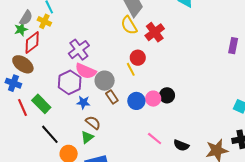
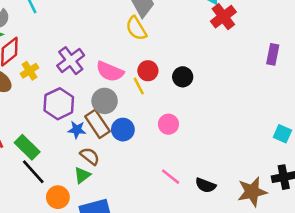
yellow cross: (44, 21) -> (30, 71), moved, turned 32
red cross: (155, 32) -> (223, 17), moved
pink semicircle: (86, 71) -> (110, 72), moved
black circle: (167, 95) -> (183, 77), moved
brown rectangle: (112, 97) -> (97, 124), moved, size x1.5
blue circle: (136, 101) -> (123, 130), moved
green rectangle: (41, 104) -> (27, 147), moved

